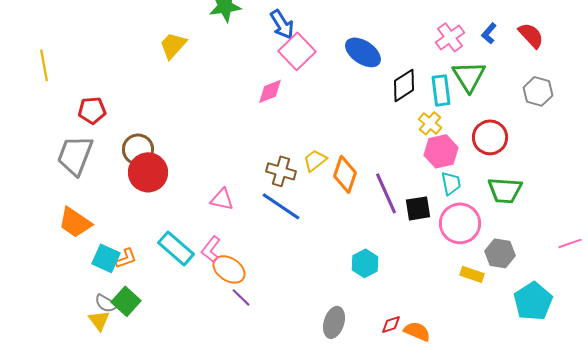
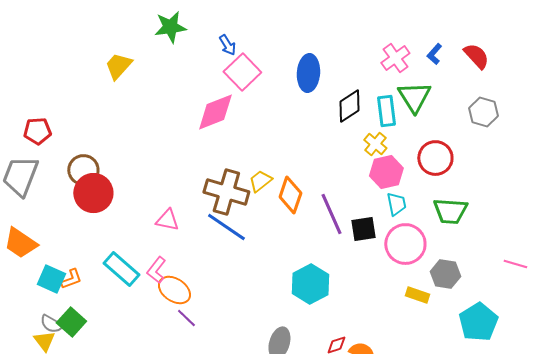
blue arrow: (282, 24) -> (227, 45), size x0.7
blue ellipse: (363, 52) -> (308, 73), turned 60
pink diamond: (270, 91) -> (215, 112), size x1.5
brown cross: (281, 171) -> (226, 192), size x1.5
pink line: (570, 243) -> (515, 264), turned 35
cyan hexagon: (365, 263) -> (310, 284), size x1.4

